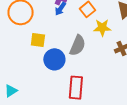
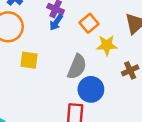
blue circle: (54, 59) -> (91, 89), moved

